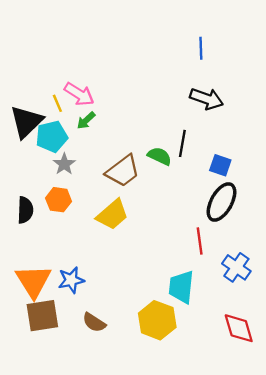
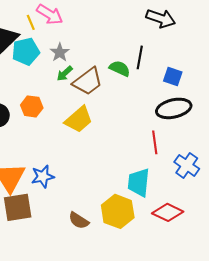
green arrow: (86, 121) -> (65, 73), moved
gray star: (64, 164) -> (60, 52), moved
black ellipse: (221, 202) -> (174, 108), turned 48
brown semicircle: (94, 322) -> (79, 220), moved
red diamond: (239, 328) -> (168, 212), moved, turned -48

